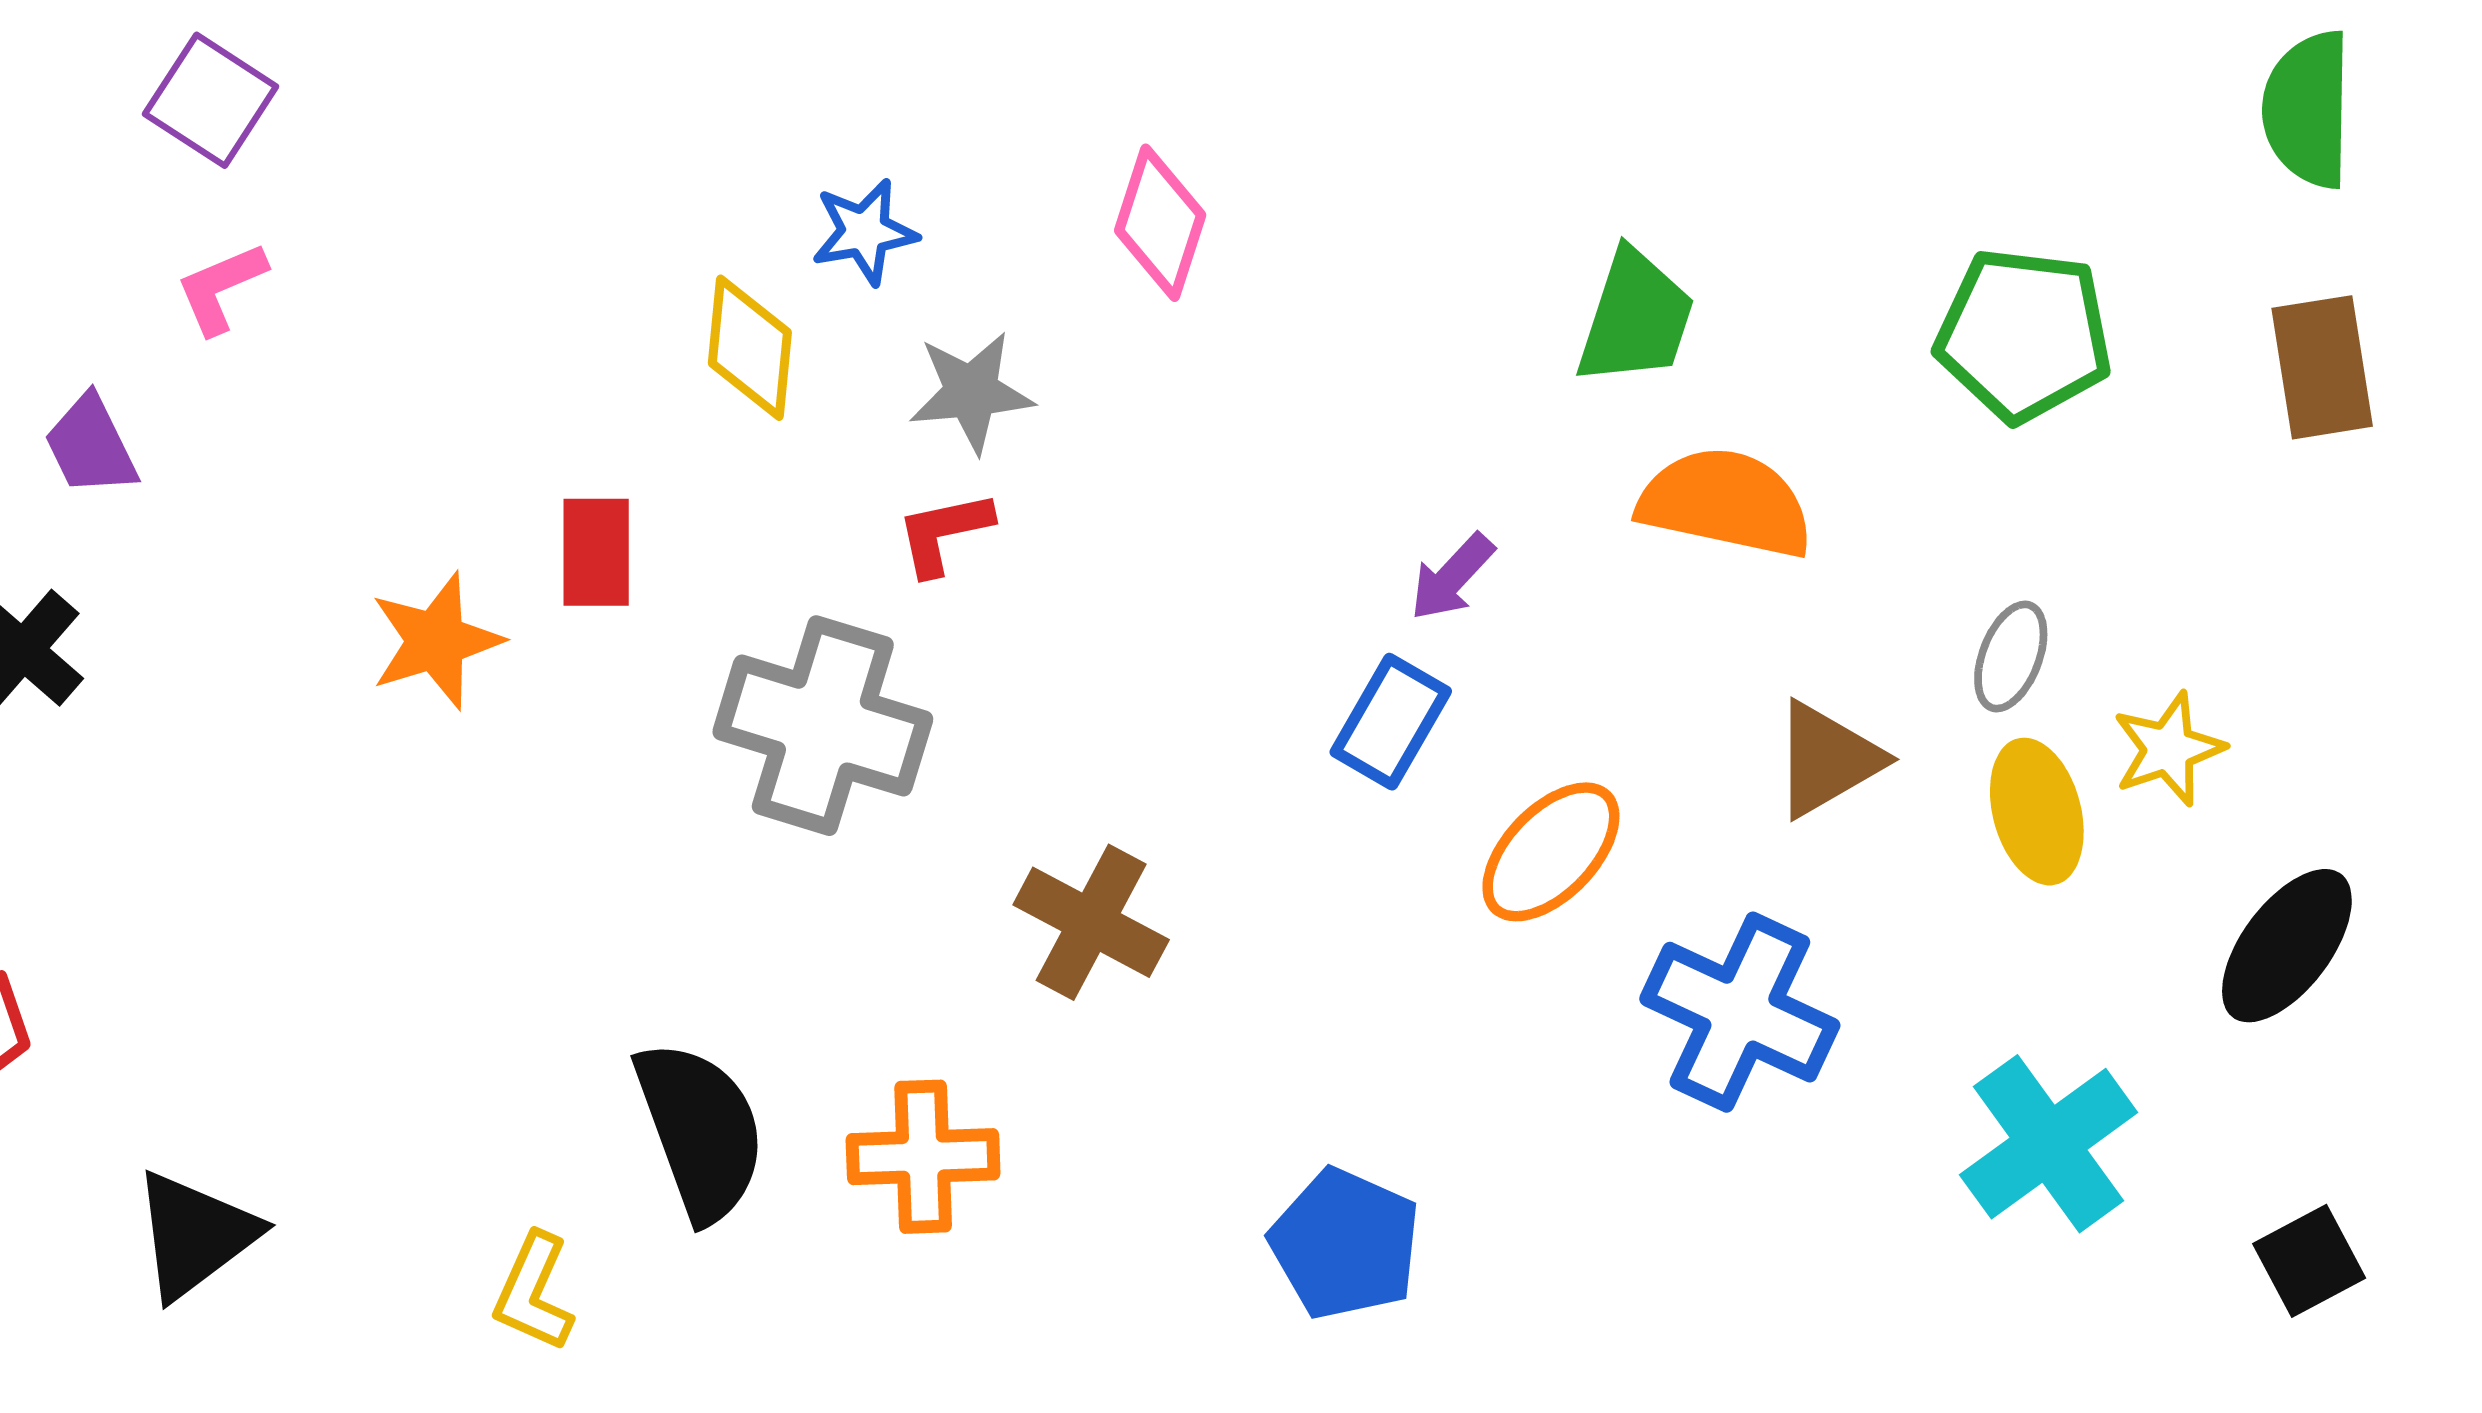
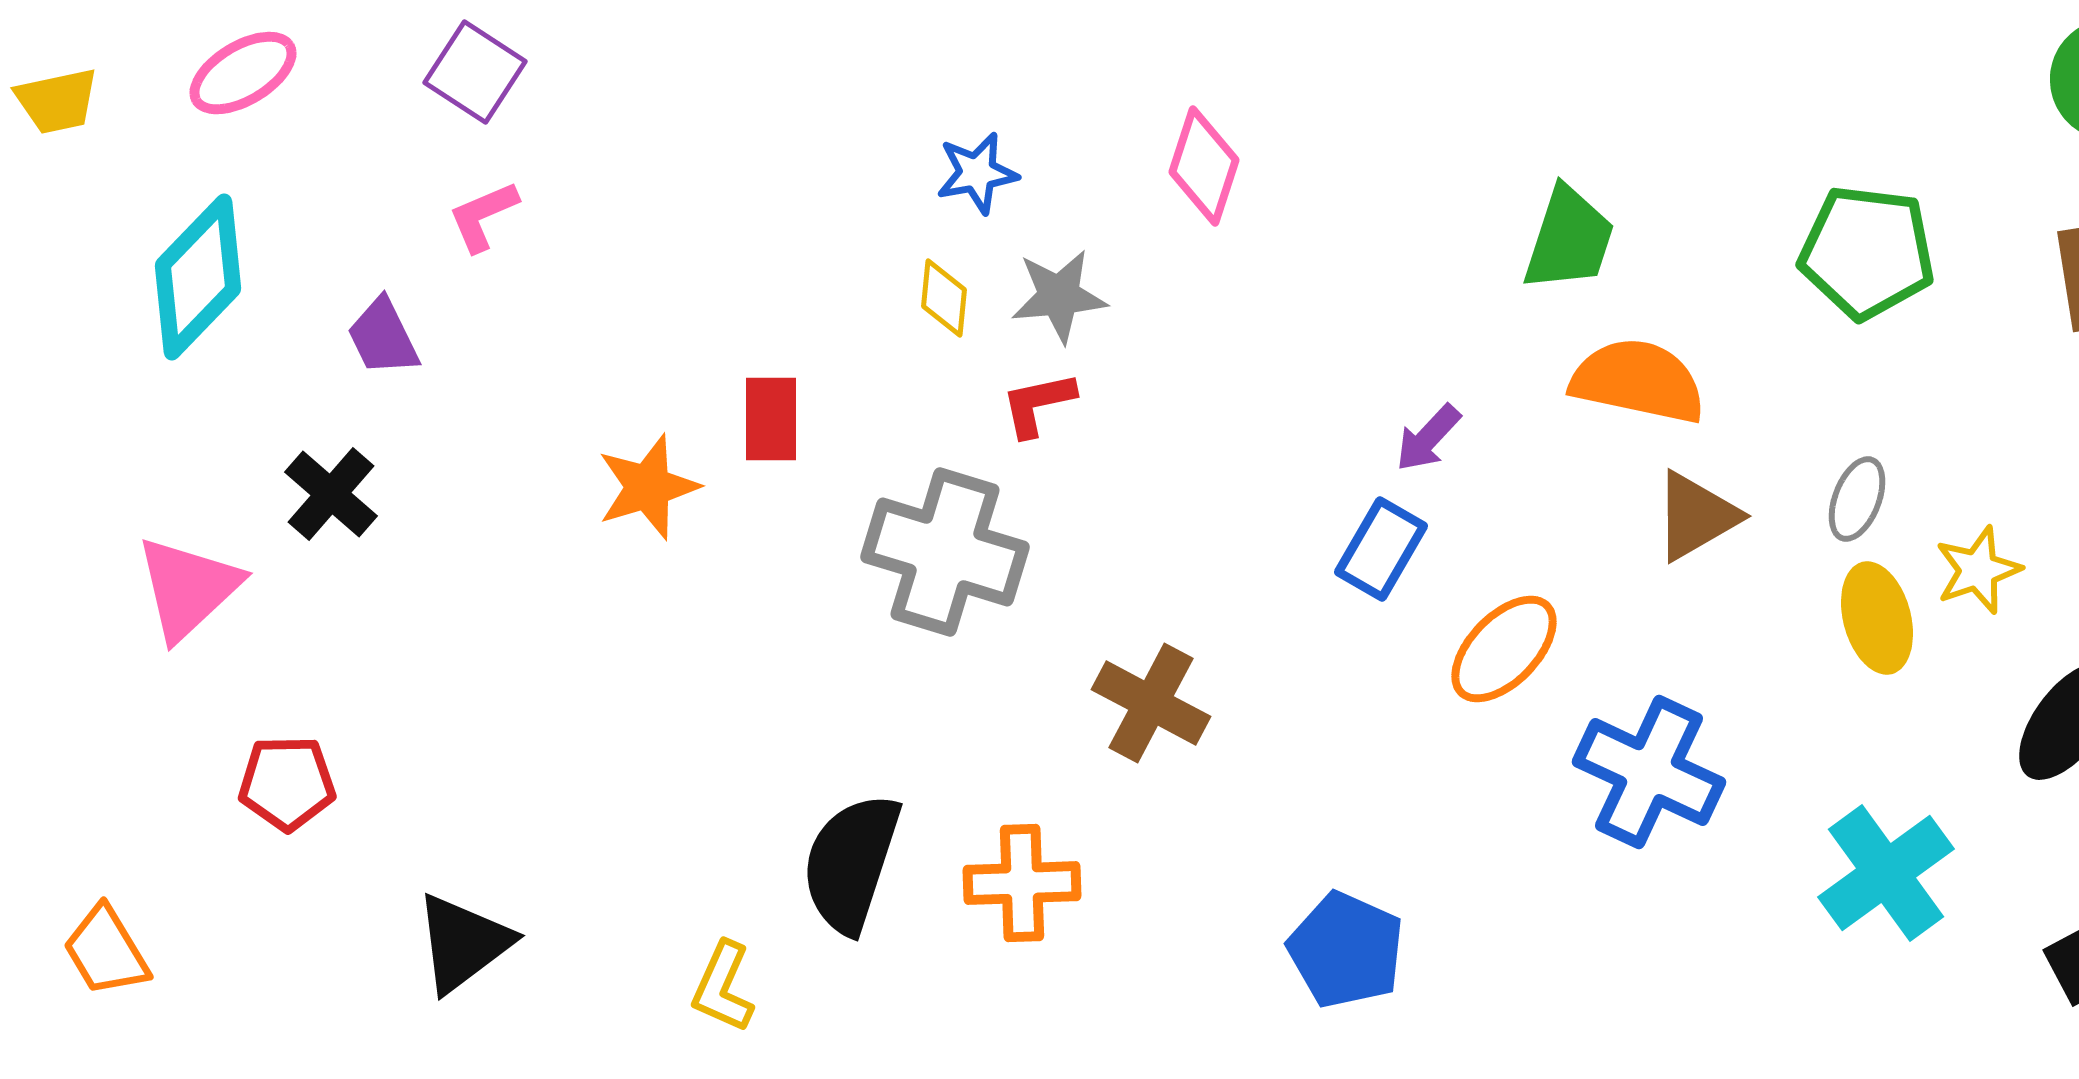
yellow diamond: (750, 348) -> (944, 298), moved, size x0.7
brown triangle: (1827, 759) -> (1696, 516), moved
black semicircle: (700, 1131) -> (851, 863), turned -142

